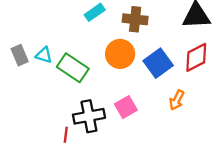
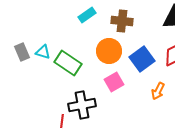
pink square: (126, 107) -> (114, 82), moved

